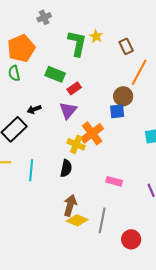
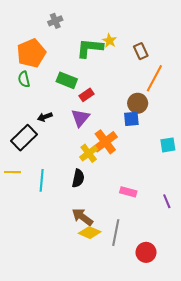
green L-shape: (77, 43) -> (90, 48), turned -96
yellow cross: (76, 144) -> (89, 153), turned 30
brown arrow: (70, 205) -> (82, 217), turned -70

